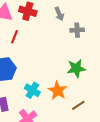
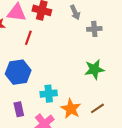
cyan cross: (32, 90) -> (49, 94), turned -35
orange star: (58, 91) -> (71, 109), moved

